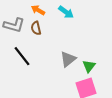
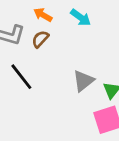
brown semicircle: (36, 28) -> (40, 39), turned 56

